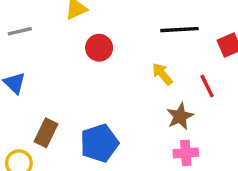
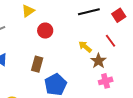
yellow arrow: (162, 74) -> (85, 47), moved
brown rectangle: (46, 133) -> (37, 64), moved

